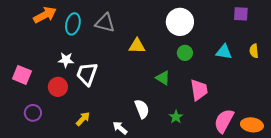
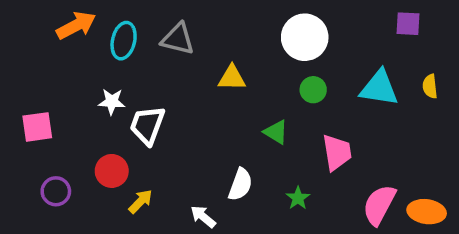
cyan triangle: (224, 52) -> (379, 88), size x1.4
pink square: (22, 75) -> (37, 127), turned -30
red circle: (58, 87) -> (112, 171), moved
white semicircle: (142, 109) -> (240, 185), turned 42

